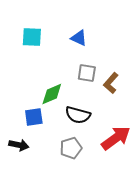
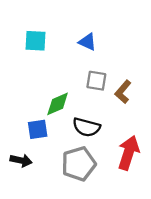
red arrow: (116, 138) -> (129, 153), turned -36
gray pentagon: (71, 148) -> (79, 164), size x1.4

